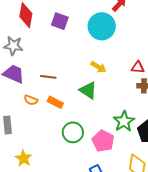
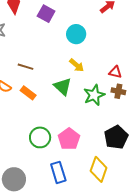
cyan circle: (102, 26) -> (76, 34), moved, size x0.7
green star: (124, 121) -> (94, 95), moved
green circle: (73, 132) -> (40, 137), moved

